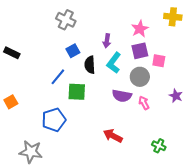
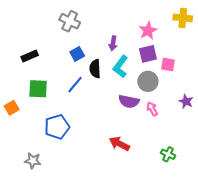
black rectangle: (12, 53) -> (30, 56), moved, turned -49
blue line: (58, 77) -> (75, 85), moved
green square: (77, 92) -> (38, 89), moved
gray star: (31, 152) -> (33, 161), size x0.7

